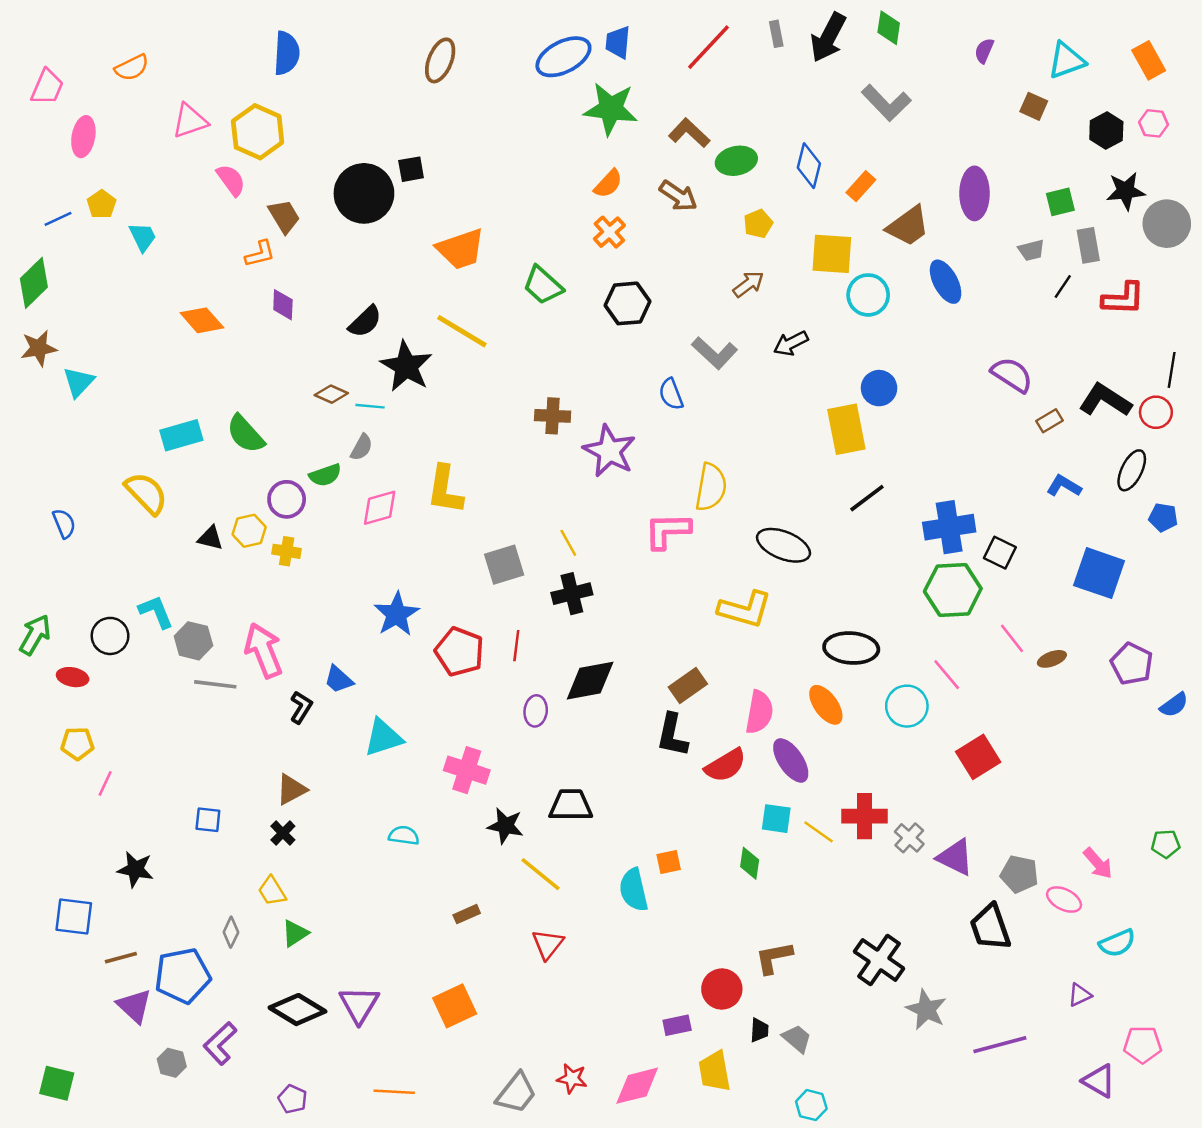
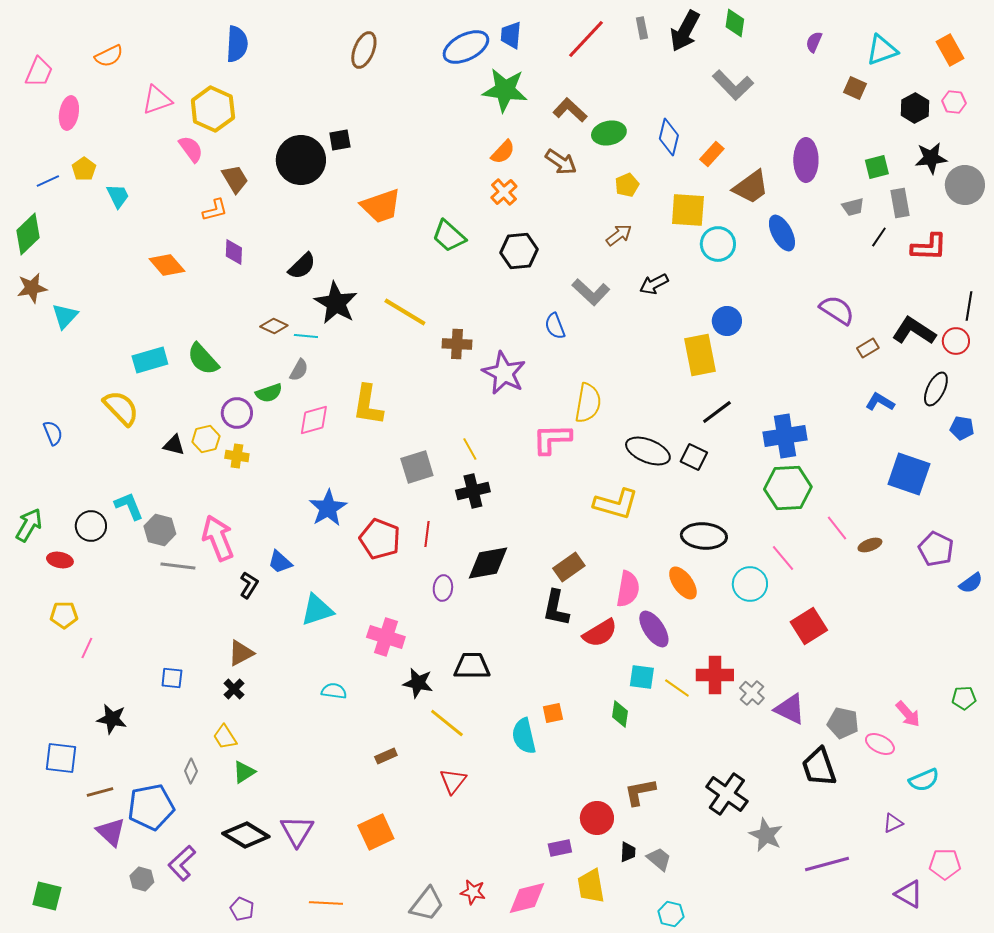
yellow line: (462, 331) -> (405, 312), moved
black square: (1000, 553) -> (694, 457), moved

